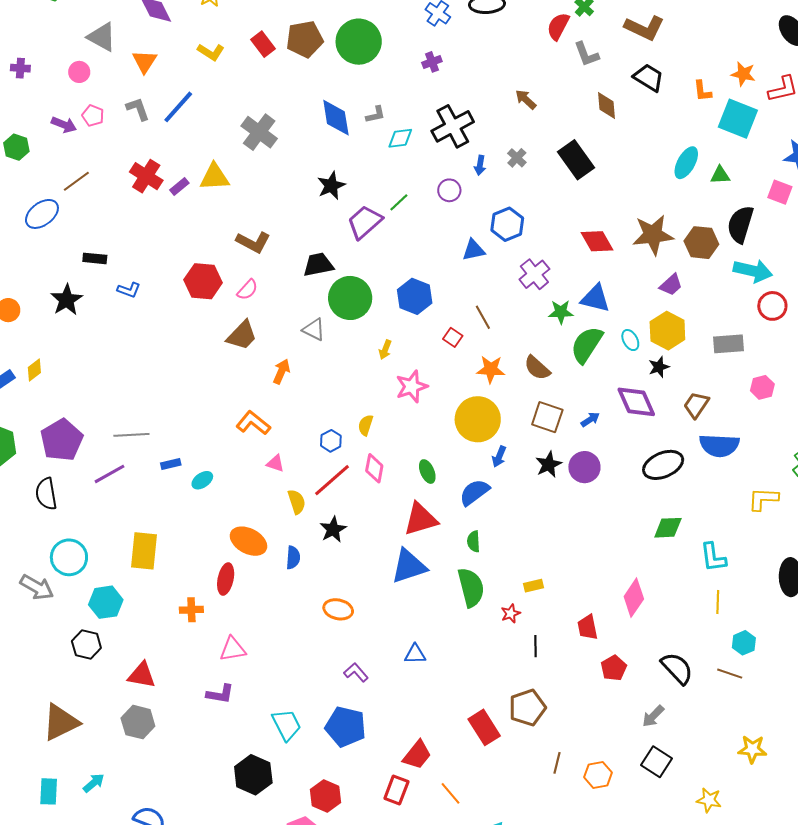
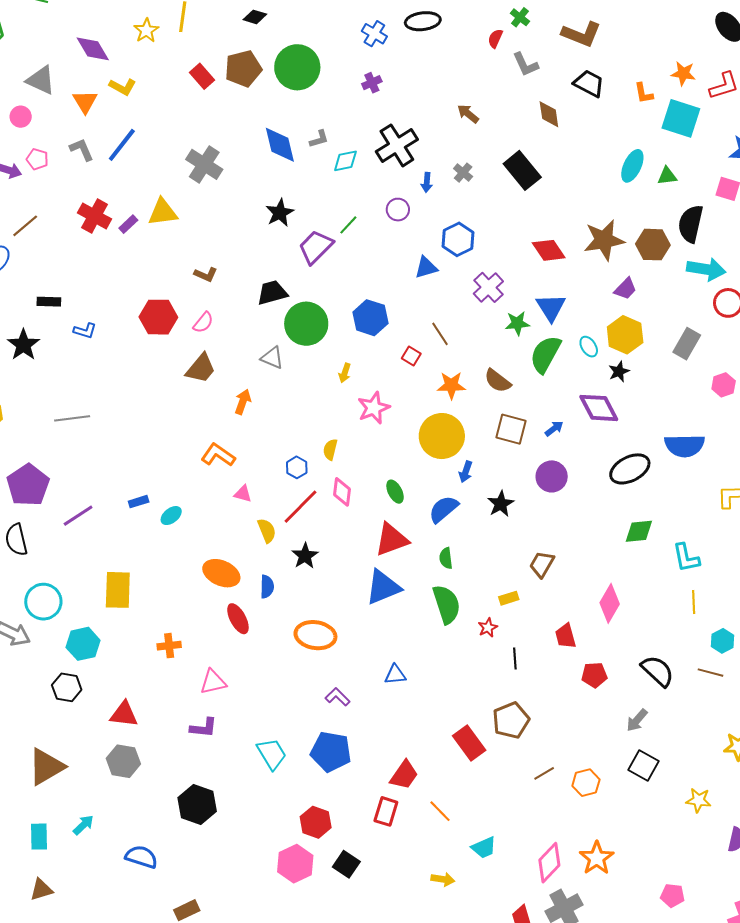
red semicircle: (558, 26) -> (495, 38), size x0.7
yellow L-shape: (211, 52) -> (123, 87), moved
brown L-shape: (253, 242) -> (206, 275), size x0.7
blue triangle: (595, 298) -> (551, 307), turned 48
gray rectangle: (728, 344) -> (687, 344), turned -52
brown trapezoid: (696, 405) -> (542, 564), moved
gray line: (131, 435) -> (72, 418), moved
black star: (549, 465) -> (501, 504), moved
red ellipse: (226, 579) -> (238, 619), moved, turned -36
orange ellipse: (338, 609) -> (315, 635), size x1.4
red pentagon: (614, 668) -> (594, 675), turned 30
brown line: (557, 763) -> (544, 773), turned 50
black hexagon: (253, 775) -> (197, 805), moved

